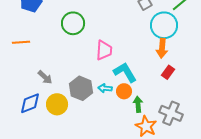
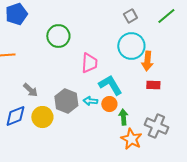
cyan circle: (164, 25) -> (131, 46), moved
red rectangle: (168, 72) -> (153, 85), turned 56

